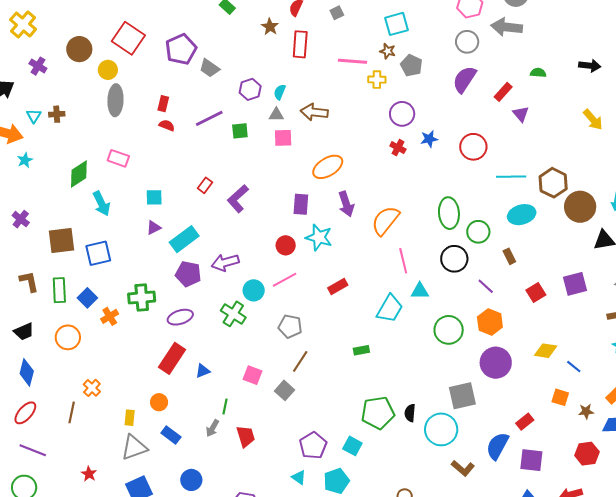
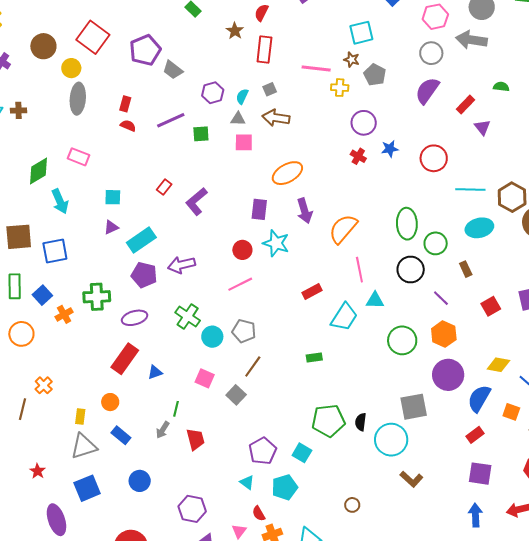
gray square: (337, 13) -> (270, 89), moved
red rectangle: (338, 287) -> (312, 291), moved
cyan circle: (254, 290) -> (212, 337), moved
blue semicircle: (497, 446) -> (479, 398), moved

